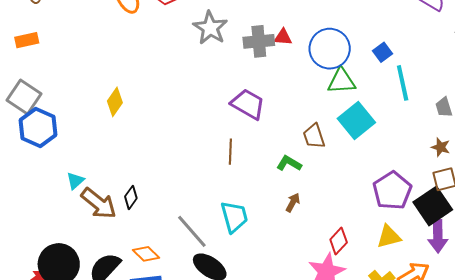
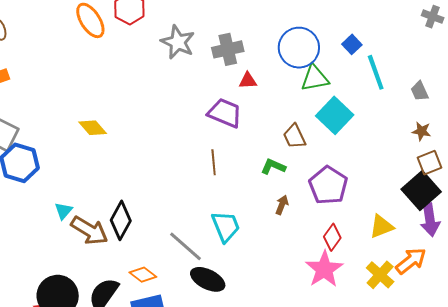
red triangle: (283, 37) -> (248, 81), moved
yellow diamond: (115, 102) -> (93, 128), turned -68
purple pentagon: (392, 191) -> (328, 185), moved
black diamond: (131, 197) -> (121, 220), size x1.6

